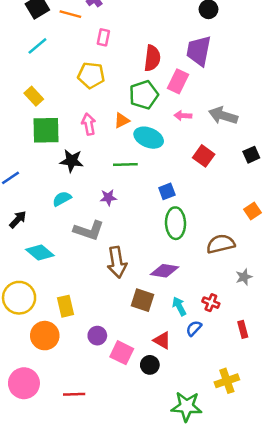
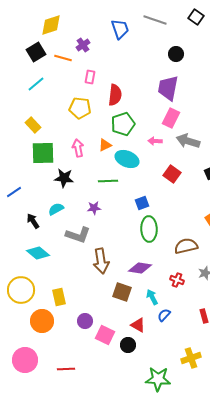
red semicircle: (152, 58) -> (115, 95), moved
pink rectangle: (178, 81) -> (171, 118), moved
black arrow: (18, 219) -> (33, 221), moved, turned -77
red cross: (211, 303) -> (177, 280), moved

